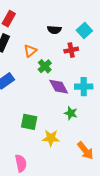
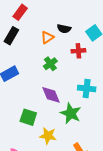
orange triangle: (30, 51) -> (47, 37), moved
purple diamond: (59, 87) -> (51, 95), moved
green star: (71, 113) -> (71, 113), size x1.5

